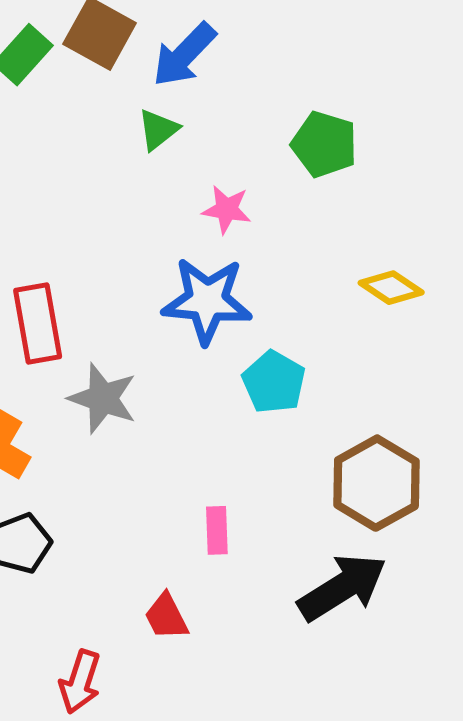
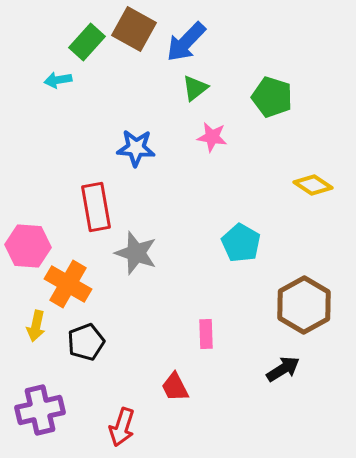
green triangle: (158, 130) -> (195, 88), moved
blue star: (207, 301) -> (136, 148), moved, size x0.7
black arrow: (342, 587) -> (283, 369), size x0.6

